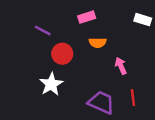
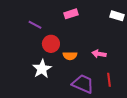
orange semicircle: (98, 43) -> (70, 56), moved
pink arrow: (121, 66) -> (99, 54), turned -56

